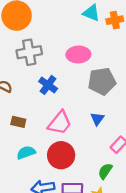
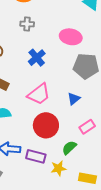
gray cross: (29, 52) -> (27, 24), size x0.6
red circle: (61, 155) -> (46, 125), moved

